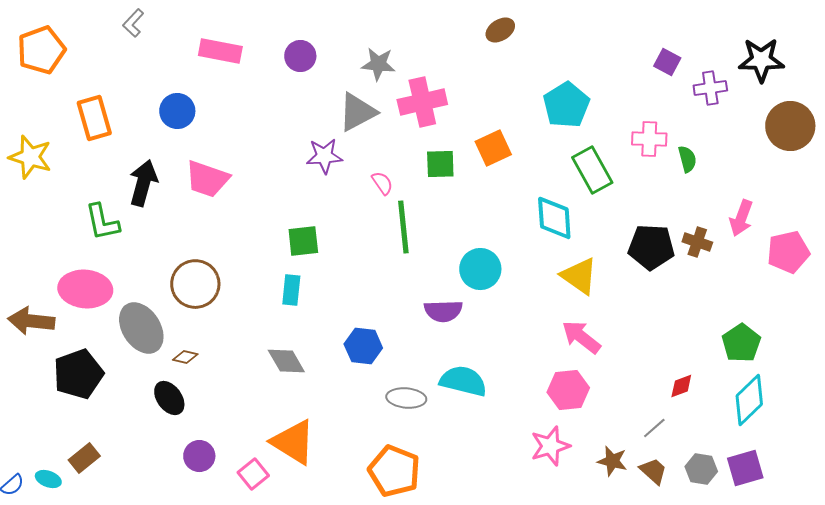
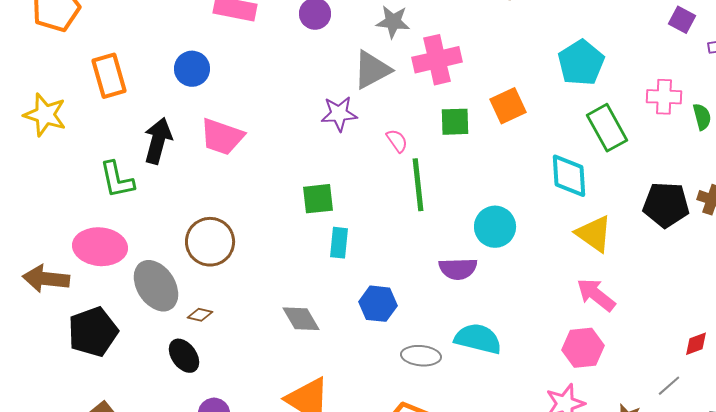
cyan rectangle: (291, 290) -> (339, 243), moved

